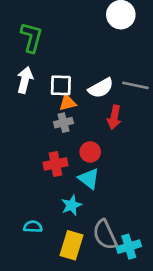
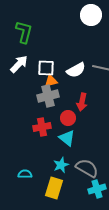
white arrow: (25, 80) -> (19, 64), turned 30
red arrow: (114, 117) -> (82, 102), moved
gray cross: (64, 123) -> (48, 96), size x1.5
cyan star: (72, 205) -> (61, 165), moved
gray semicircle: (105, 235) -> (87, 168), moved, turned 145

